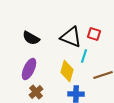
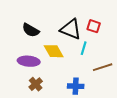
purple ellipse: (29, 69) -> (29, 61), turned 70
yellow diamond: (67, 71) -> (54, 51), moved, turned -45

